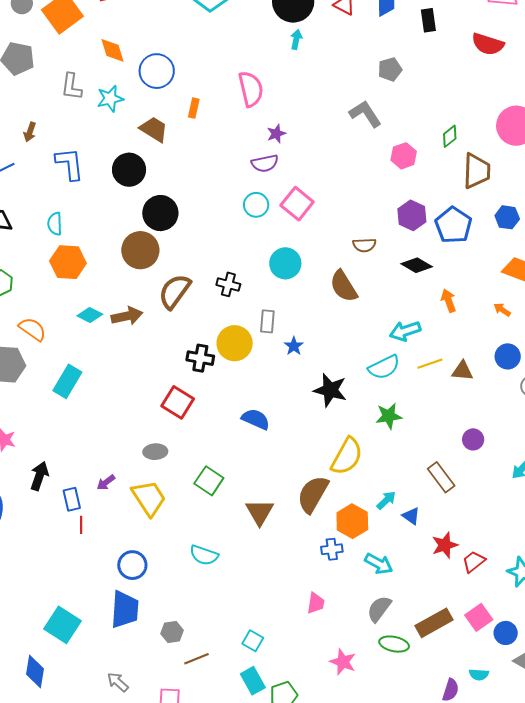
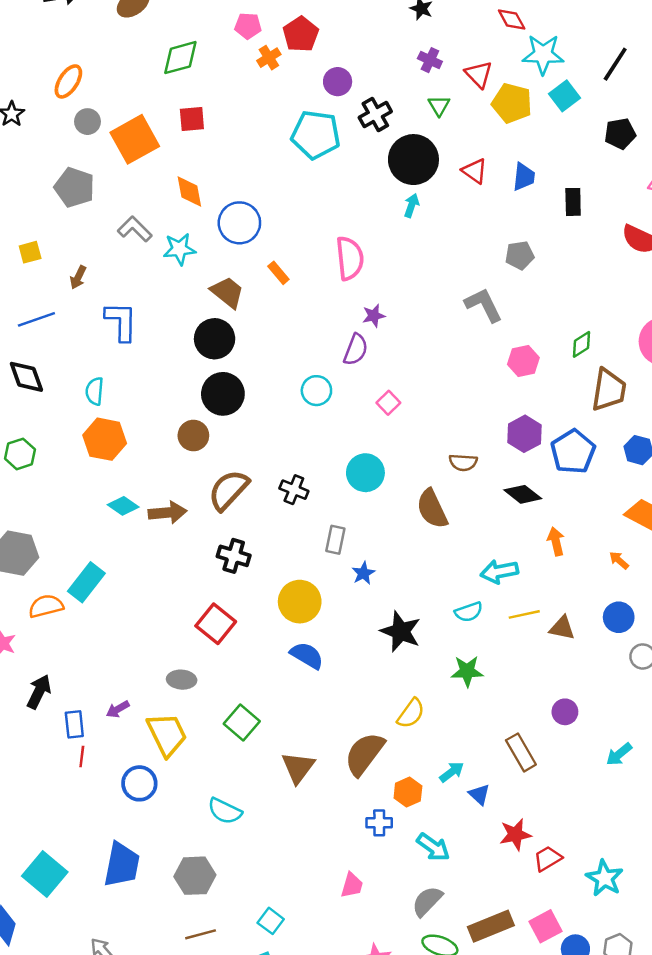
gray L-shape: (71, 87) -> (135, 229), turned 120
orange rectangle: (194, 108) -> (278, 273), turned -60
purple semicircle: (265, 163) -> (356, 350), turned -64
black circle: (129, 170) -> (215, 339), moved
pink square: (297, 204) -> (388, 403), size x0.6
cyan circle: (256, 205) -> (316, 391), moved
brown circle: (140, 250) -> (193, 436), size x0.7
orange semicircle: (32, 329) -> (46, 606), moved, turned -56
yellow circle: (235, 343) -> (300, 602), moved
black cross: (200, 358) -> (234, 556), moved
cyan semicircle: (384, 367) -> (469, 612), size x0.7
yellow semicircle: (347, 456) -> (411, 713), size x0.7
orange hexagon: (352, 521) -> (408, 792), size x0.7
blue circle: (132, 565) -> (139, 783), moved
gray hexagon: (172, 632) -> (195, 876), moved, size x1.5

